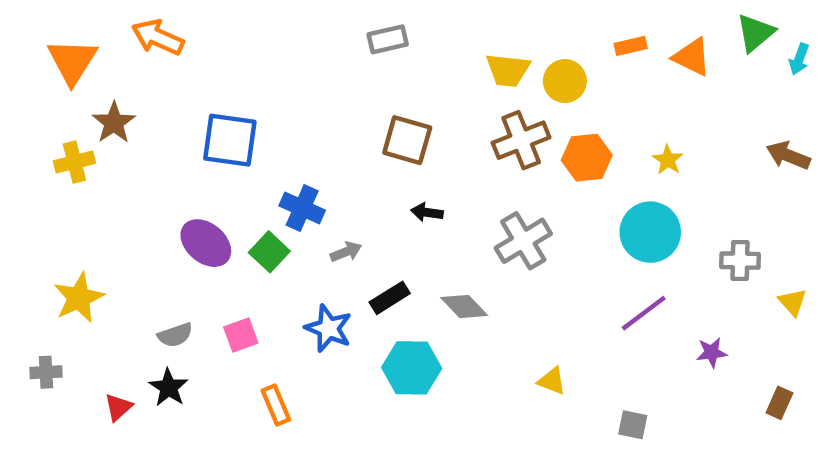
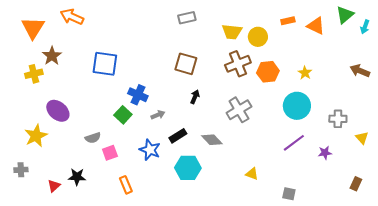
gray rectangle: (388, 39) -> (187, 18), moved
black arrow: (427, 212) -> (195, 97), turned 104
purple ellipse: (206, 243) -> (58, 111), moved
gray semicircle: (175, 335) -> (93, 138), moved
purple star: (712, 353) -> (325, 153), moved
black star: (169, 388) -> (77, 177), turned -30

